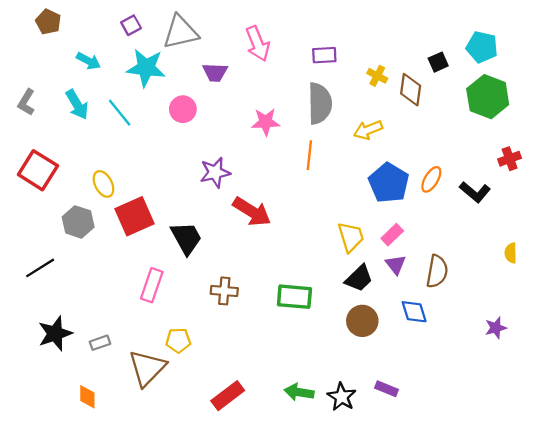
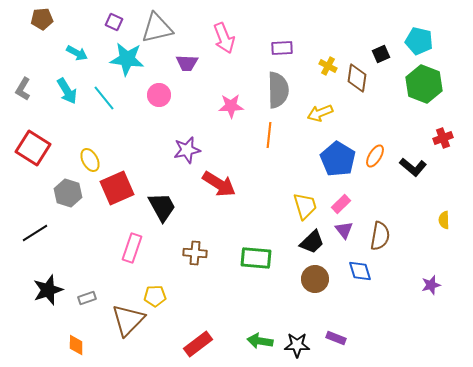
brown pentagon: (48, 22) -> (42, 19), turned -30
purple square: (131, 25) -> (114, 22), turned -36
black star: (342, 397) -> (297, 345), turned -30

